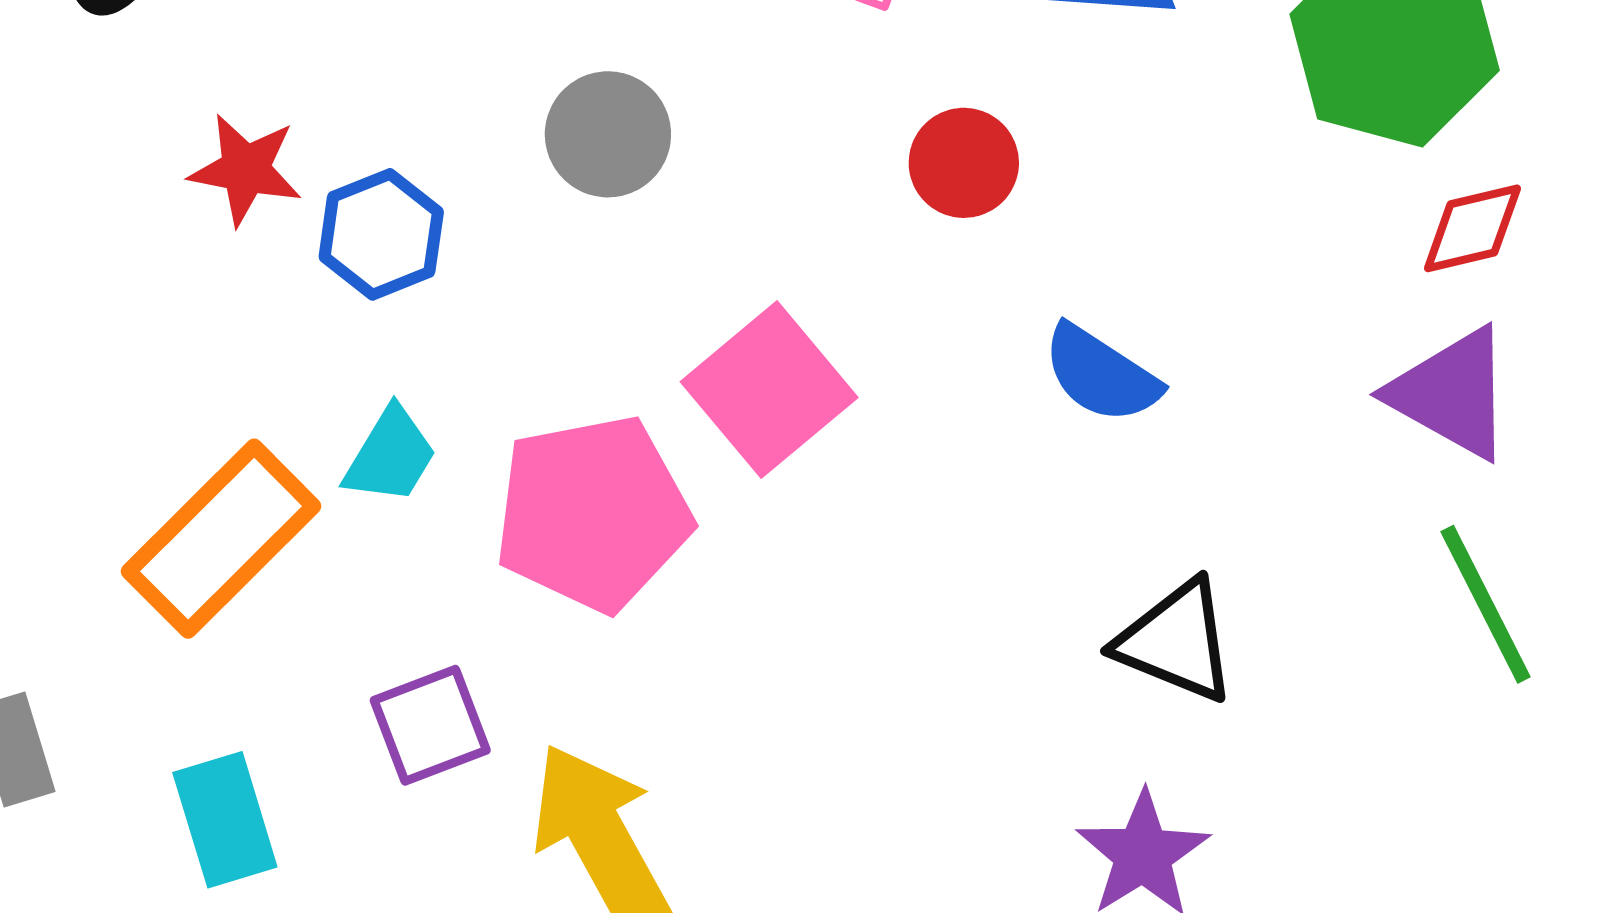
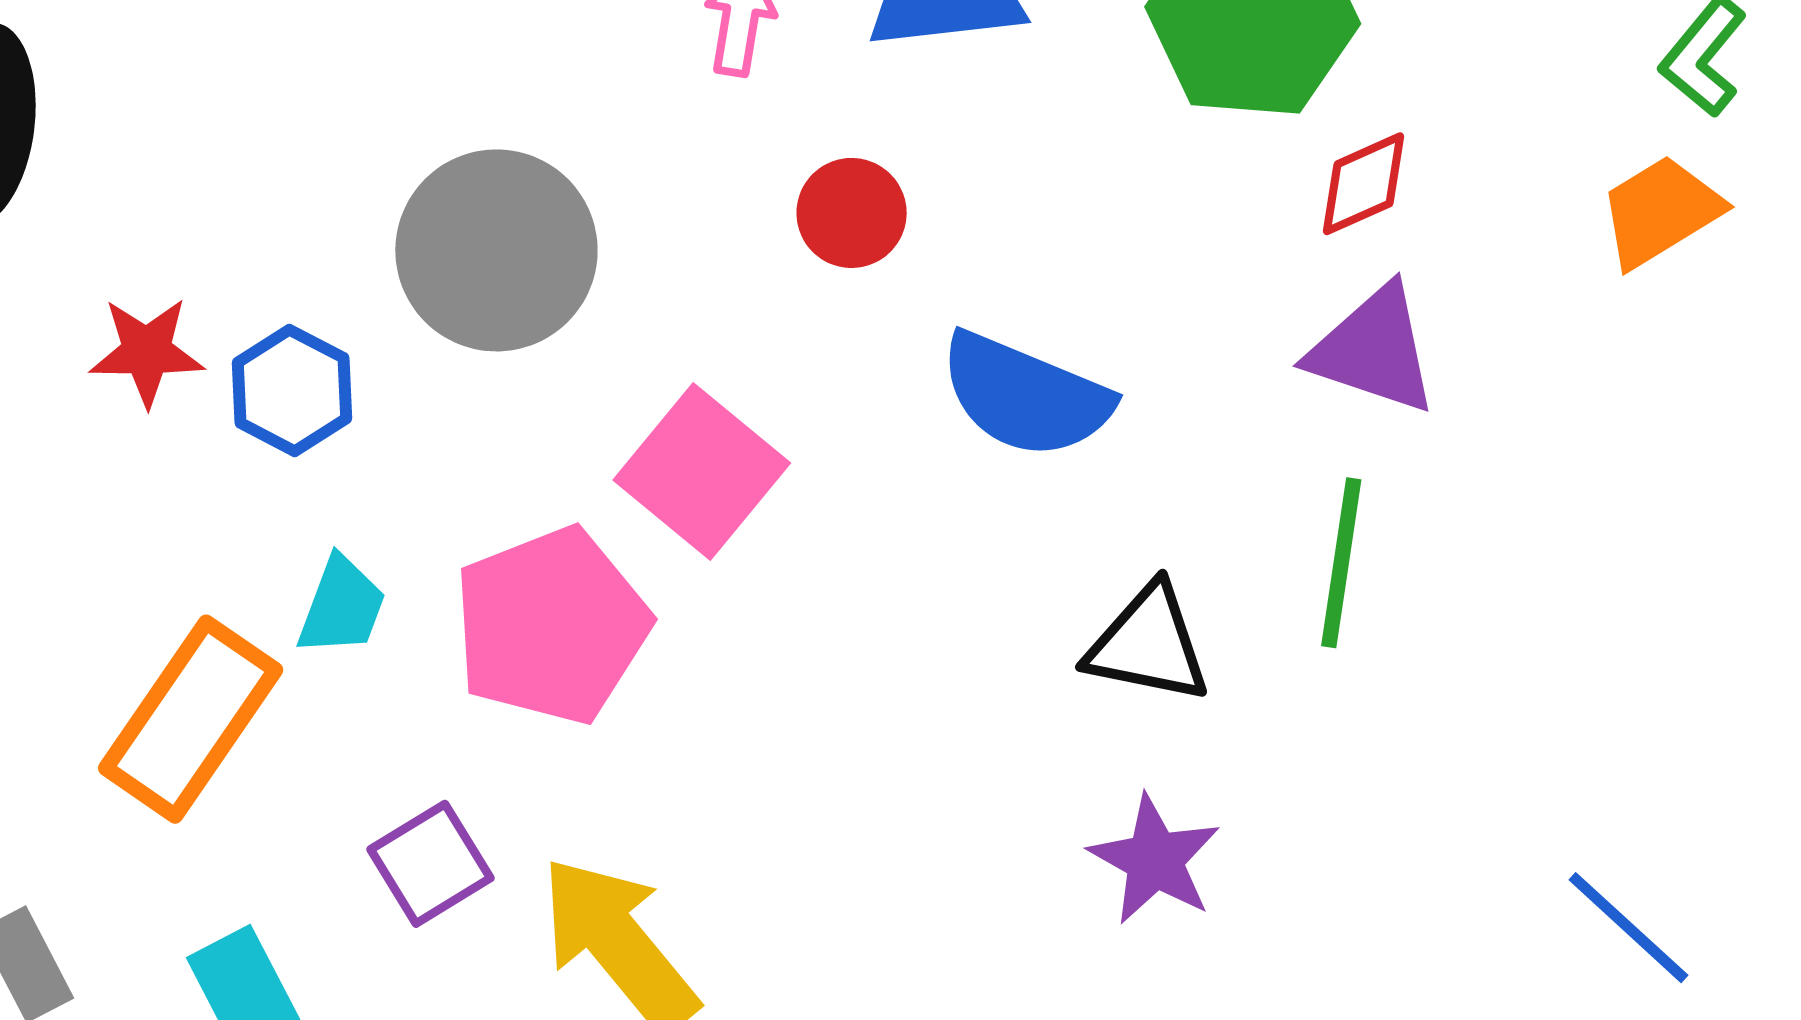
gray circle: (608, 134) -> (496, 250), size x1.6
blue semicircle: (1101, 374) -> (1025, 395), size x1.4
green line: (1486, 604) -> (1341, 563), moved, turned 46

